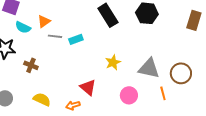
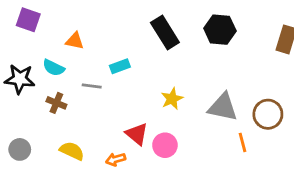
orange triangle: (44, 21) -> (75, 41), turned 48
cyan semicircle: (23, 27) -> (54, 68), moved
gray line: (55, 36) -> (92, 86), moved
pink circle: (129, 95) -> (165, 145), moved

